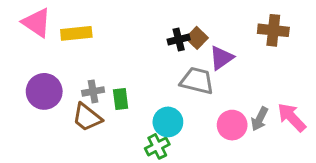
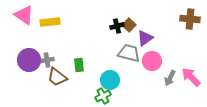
brown cross: (273, 30) -> (190, 19), moved
gray cross: (93, 91) -> (47, 60), moved
pink circle: (232, 125) -> (152, 61), moved

